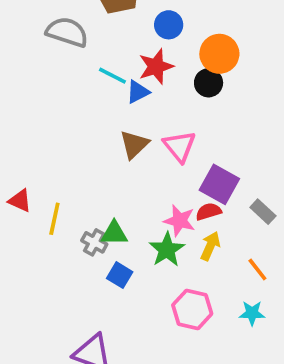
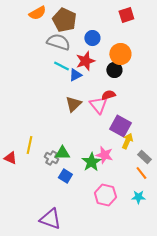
gray semicircle: (67, 32) -> (58, 42), moved
red triangle: (20, 201) -> (10, 158), moved
red semicircle: (209, 212) -> (108, 95), moved
gray rectangle: (263, 212) -> (144, 157), moved
pink star: (179, 221) -> (104, 155), moved
yellow arrow: (210, 246) -> (127, 141), moved

